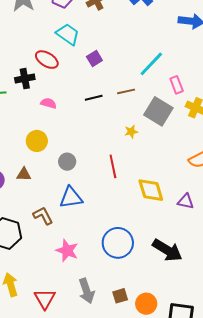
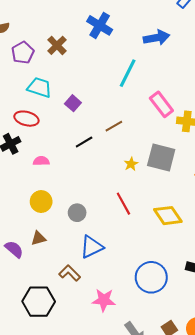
cyan line: (151, 64) -> (128, 73), moved
pink rectangle: (177, 85) -> (161, 104), size x1.4
gray square: (158, 111) -> (161, 157), moved

